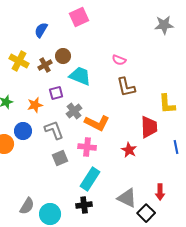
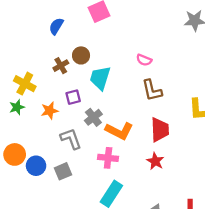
yellow cross: (19, 61) -> (25, 84), moved
cyan trapezoid: (80, 76) -> (100, 78), turned -95
red trapezoid: (149, 127) -> (160, 130), moved
blue circle: (23, 131) -> (36, 166), moved
gray square: (60, 158) -> (63, 171), moved

